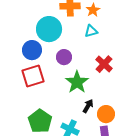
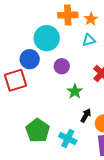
red square: (33, 76) -> (16, 80), moved
green star: (77, 82) -> (75, 91), size x0.7

